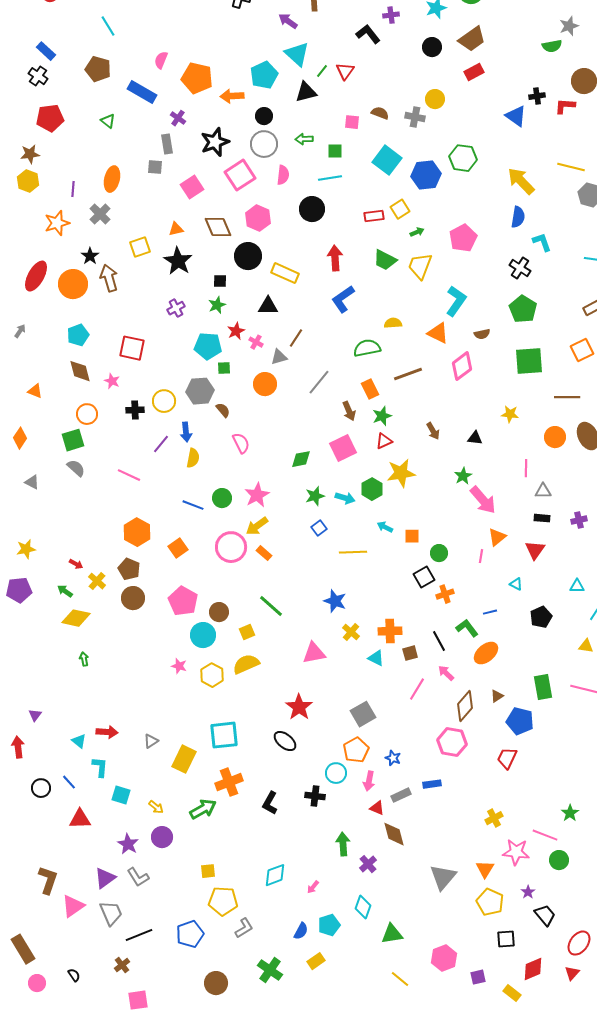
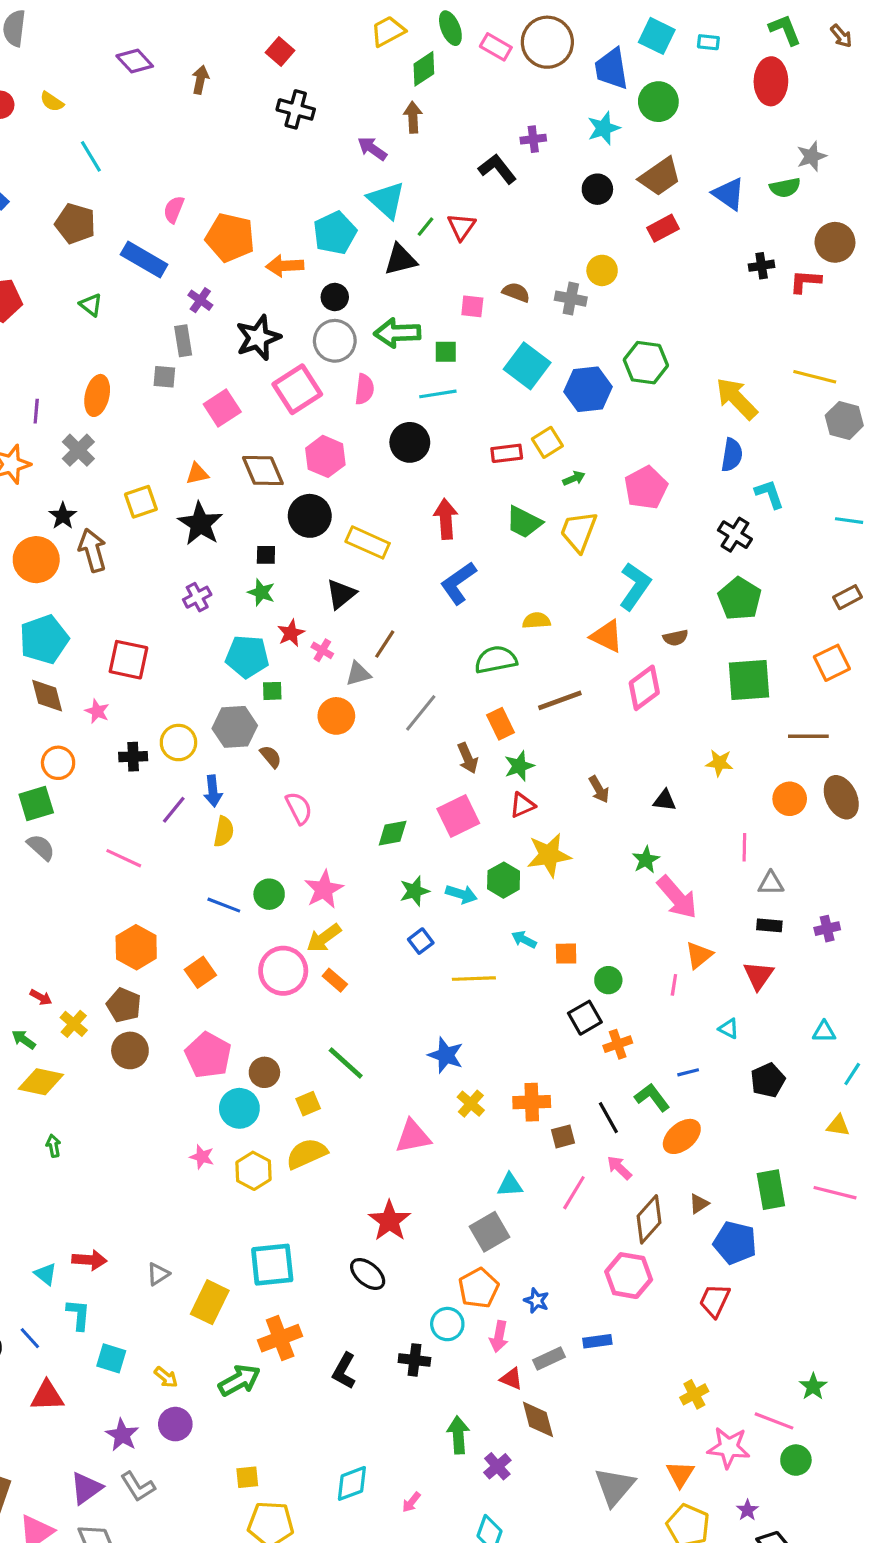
blue triangle: (516, 116) -> (729, 194), moved
green arrow: (304, 139) -> (397, 333), size x1.6
green star: (217, 305) -> (261, 592), turned -30
black triangle: (268, 306) -> (341, 594), turned -40
cyan pentagon: (78, 335) -> (44, 639), size x1.4
cyan triangle: (376, 658) -> (510, 1185), moved, turned -30

